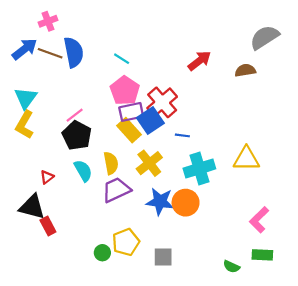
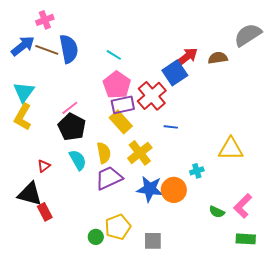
brown semicircle: (245, 70) -> (218, 58), moved
blue square: (150, 120) -> (175, 73), moved
cyan cross: (199, 168) -> (197, 171), moved, size x0.5
green semicircle: (231, 267) -> (217, 212), moved

